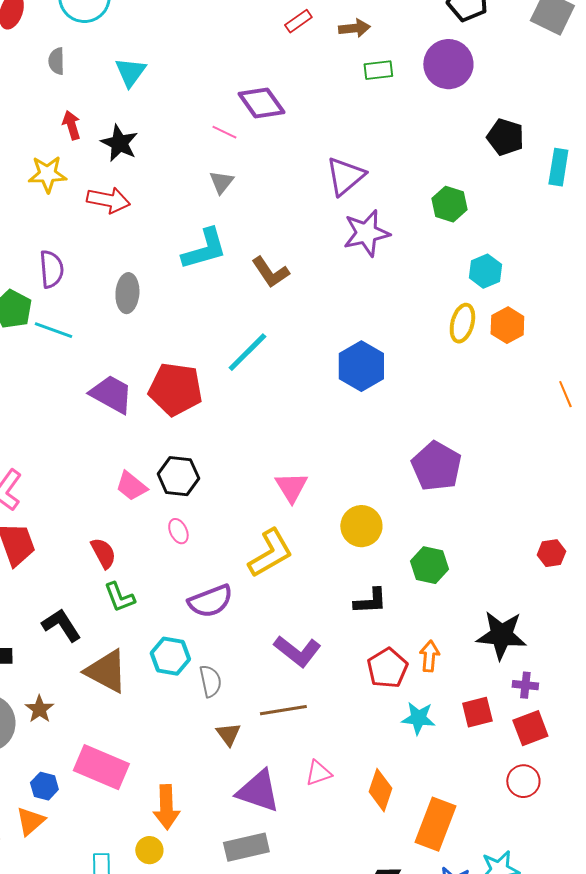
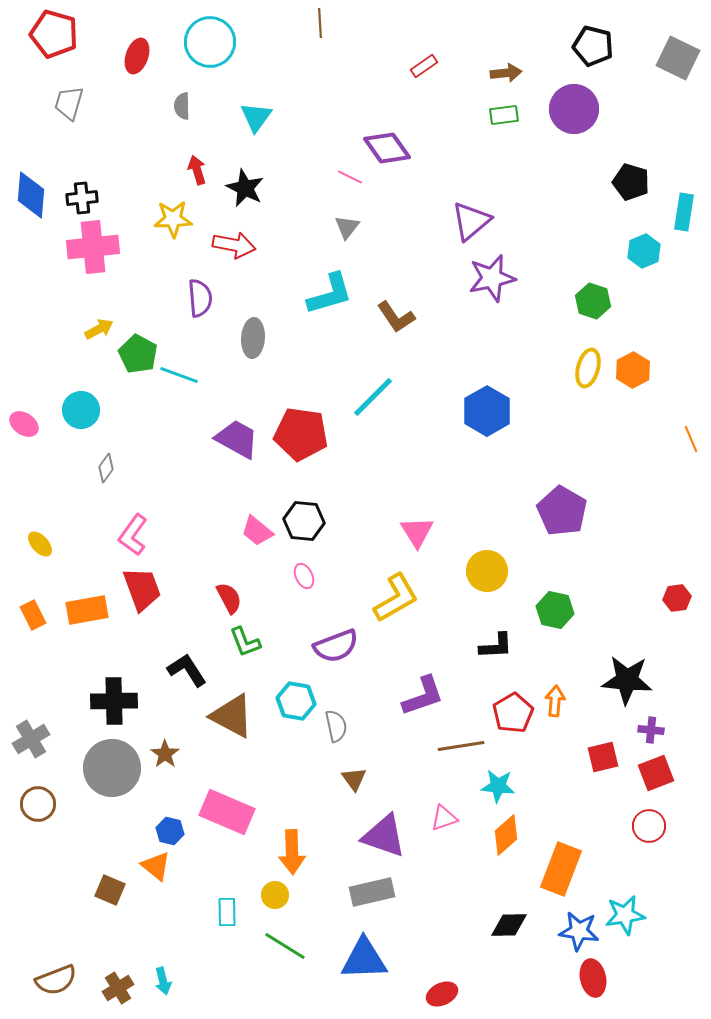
brown arrow: (354, 28) -> (506, 73), moved
green hexagon: (449, 204) -> (593, 301), moved
purple semicircle: (51, 269) -> (200, 298), moved
cyan hexagon: (485, 271) -> (644, 251), moved
purple L-shape: (297, 651) -> (423, 696), turned -57
brown line: (283, 710) -> (461, 746), moved
cyan star: (418, 718) -> (498, 786), moved
orange diamond: (380, 790) -> (506, 835), turned 30
orange triangle: (30, 821) -> (156, 866), turned -40

